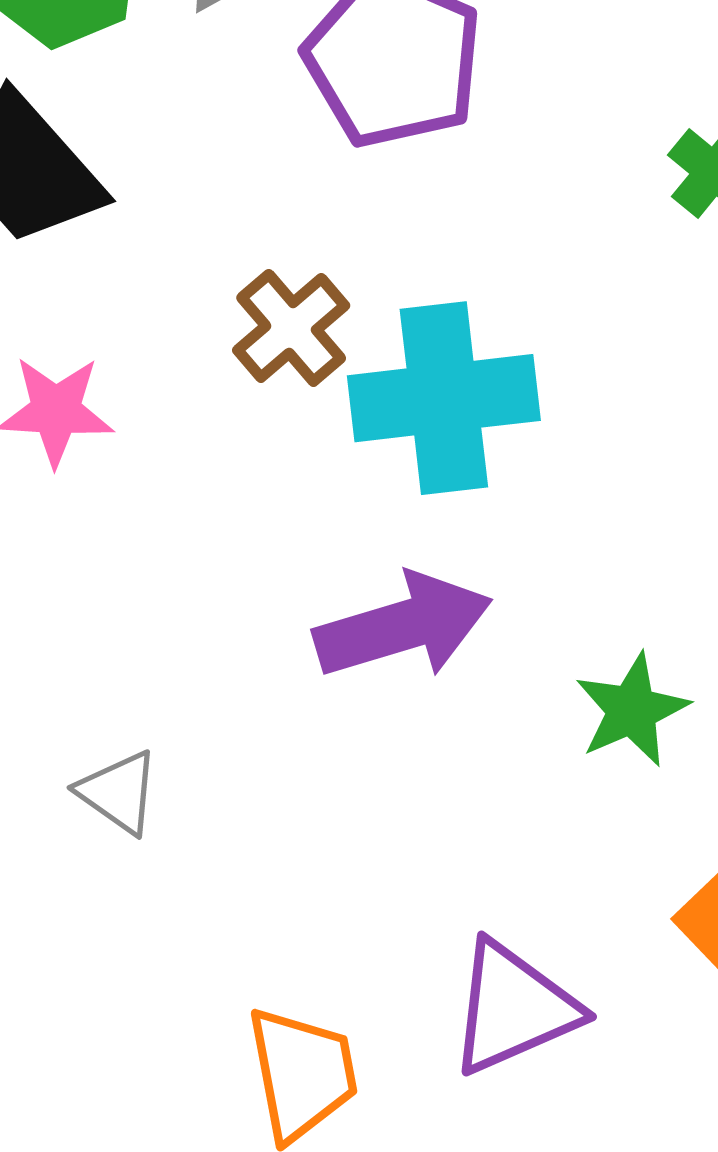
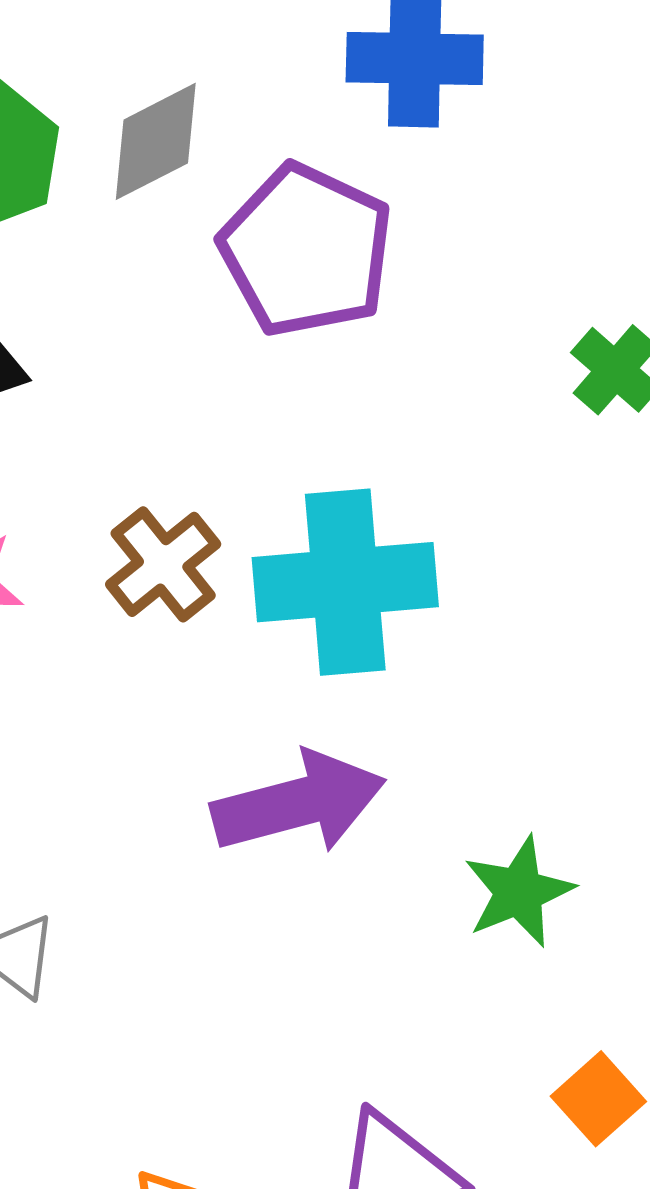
brown cross: (291, 328) -> (163, 564), moved

